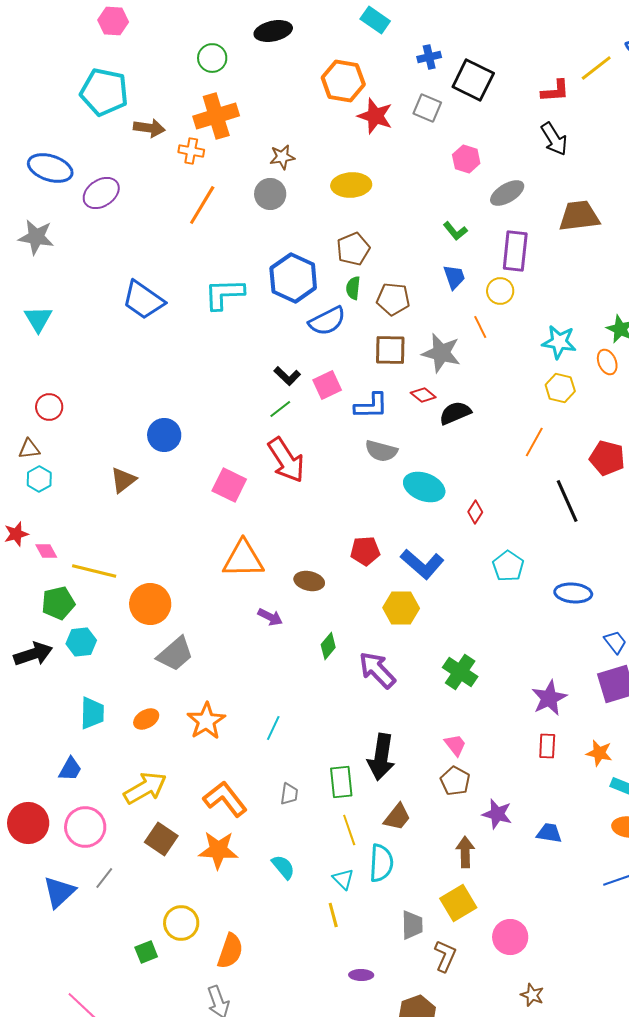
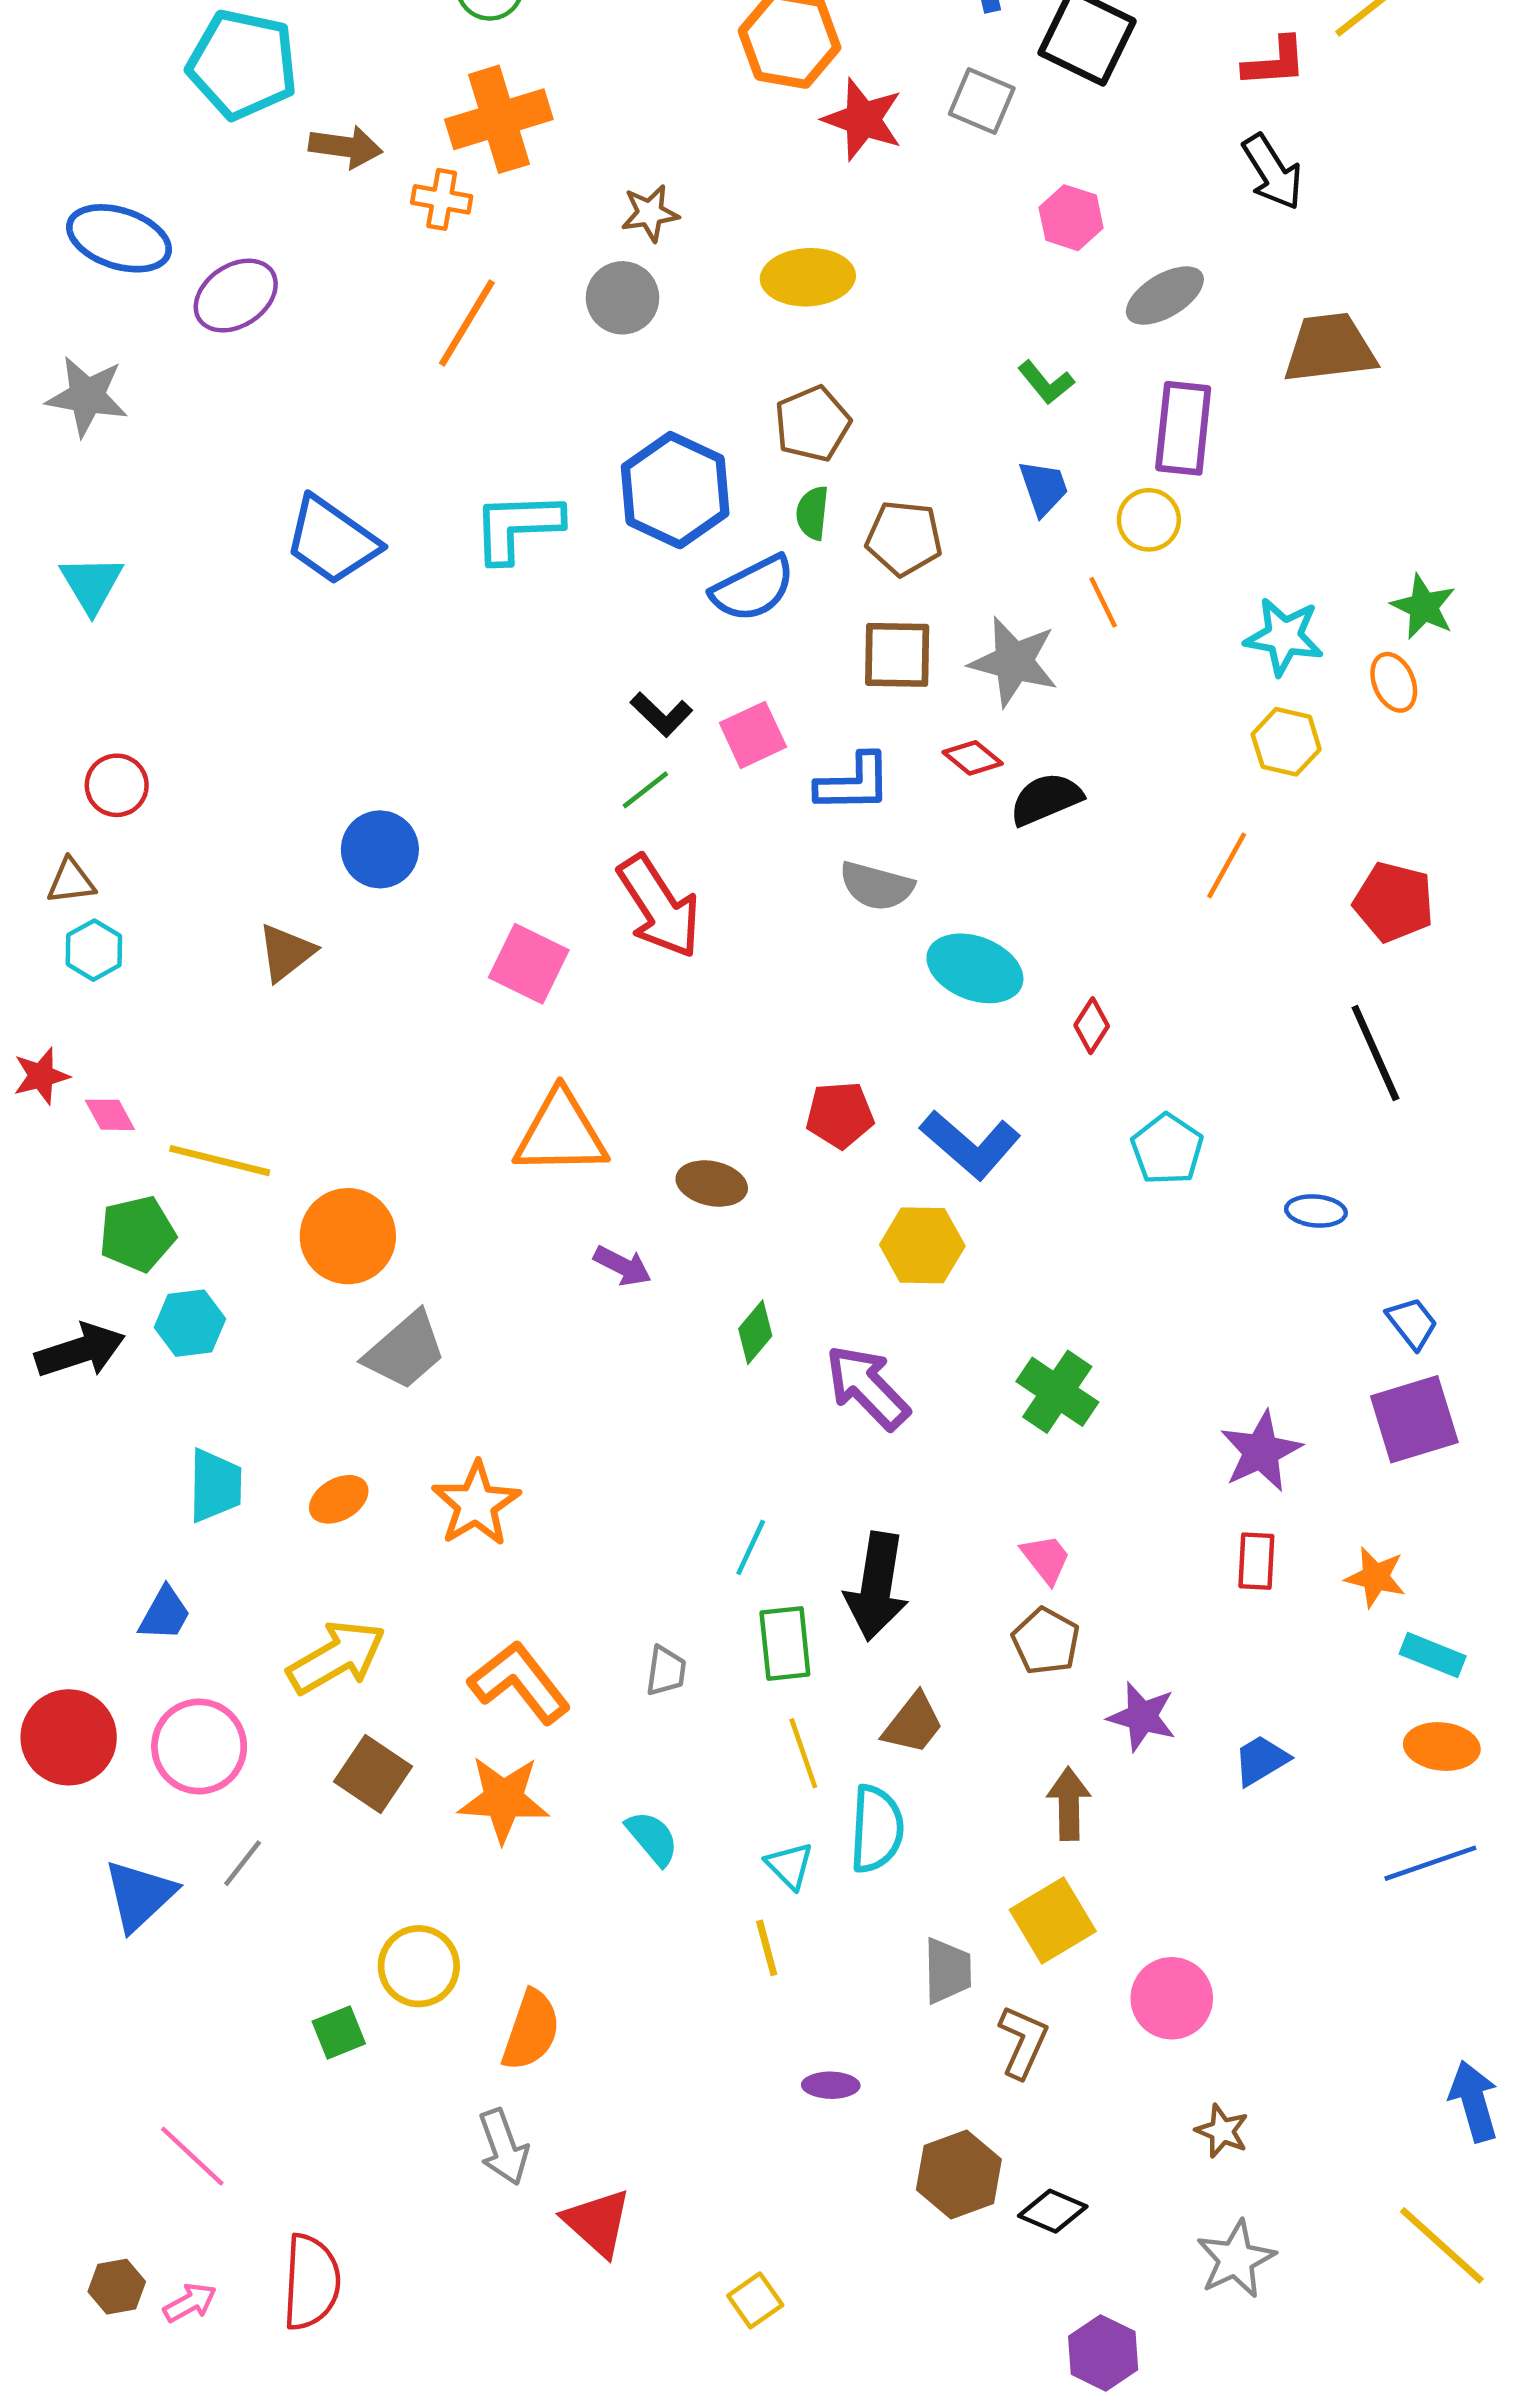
black line: (567, 501) -> (1375, 1053), moved
blue ellipse: (573, 593) -> (1316, 1211), size x0.7
cyan line: (273, 728) -> (751, 1547), moved
blue trapezoid: (549, 833) -> (1261, 1760), turned -40

